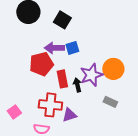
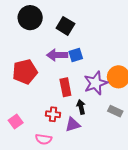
red pentagon: (41, 64) -> (25, 72), moved
black arrow: (77, 85) -> (81, 107), moved
red cross: (50, 105) -> (53, 114), size x0.6

